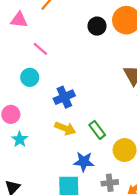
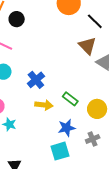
black circle: (97, 26) -> (17, 19), moved

